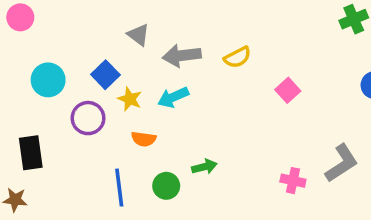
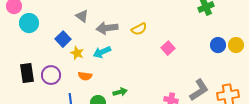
cyan circle: (48, 80) -> (29, 23), moved
purple circle: (88, 118) -> (51, 75), moved
black rectangle: (31, 153) -> (27, 73), moved

